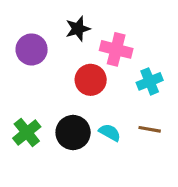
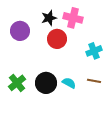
pink cross: (116, 49) -> (73, 18), moved
red circle: (91, 80) -> (57, 39), moved

